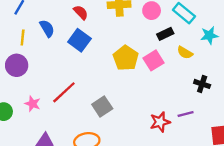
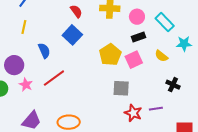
blue semicircle: (47, 28) -> (44, 51), moved
black rectangle: (165, 34) -> (139, 37), moved
purple circle: (17, 65) -> (14, 65), moved
gray square: (102, 106) -> (121, 88), moved, turned 30
red star: (160, 122) -> (133, 113), turned 30

